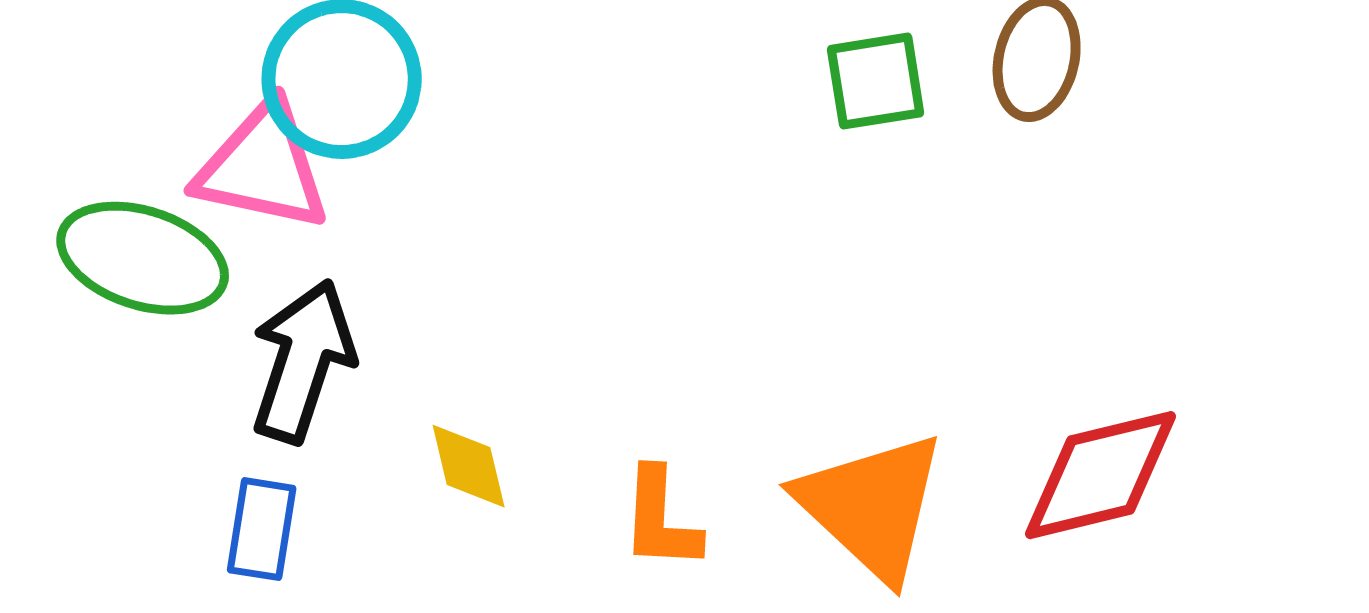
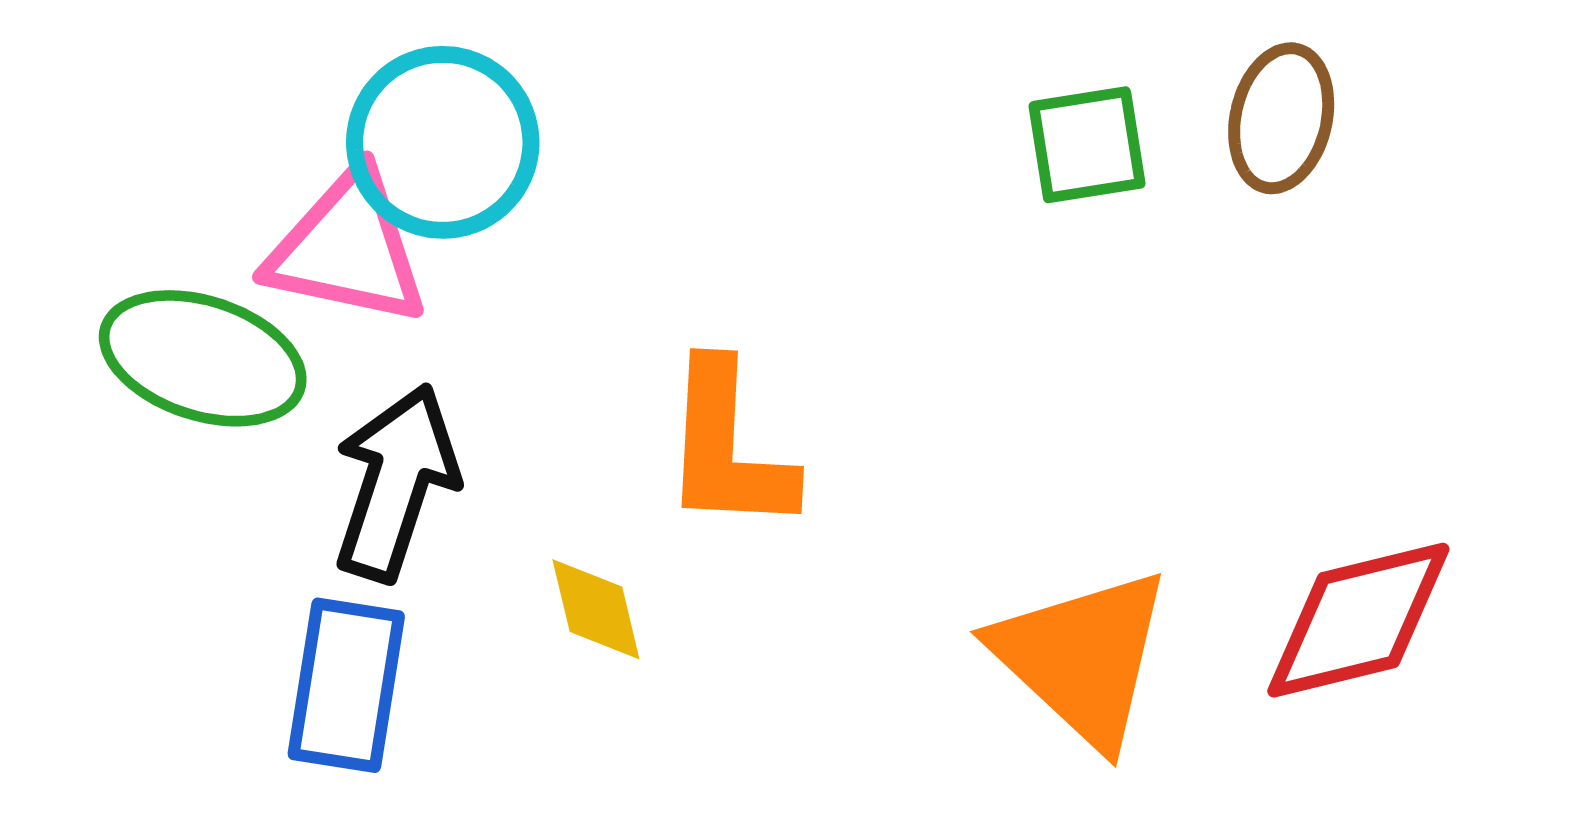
orange L-shape: (661, 519) -> (727, 448), moved, size x1.4
blue rectangle: (262, 529) -> (346, 685), size x1.4

